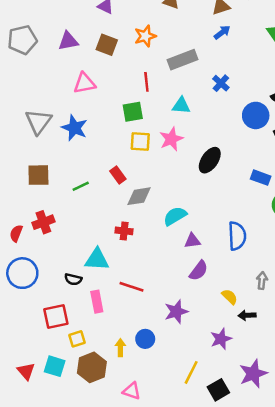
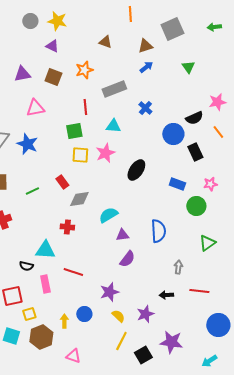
yellow semicircle: (230, 297) -> (118, 316), moved
purple star: (253, 374) -> (171, 342), turned 30

